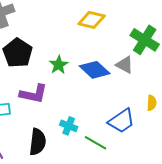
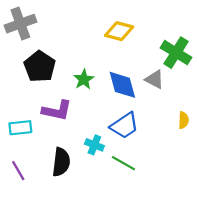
blue diamond: (95, 70) -> (122, 85), turned 32
blue trapezoid: (122, 121) -> (124, 126), moved

